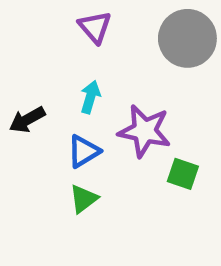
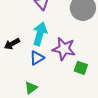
cyan arrow: (90, 97) -> (40, 34), size x1.6
green triangle: (84, 199) -> (31, 88), moved

